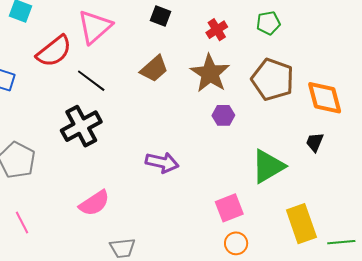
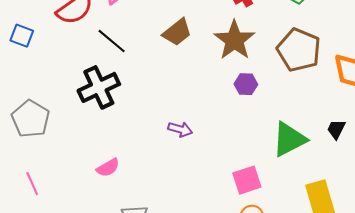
black trapezoid: (315, 142) -> (336, 129), moved
purple arrow: (162, 162) -> (180, 129), size x0.7
pink semicircle: (94, 203) -> (108, 168), size x0.7

